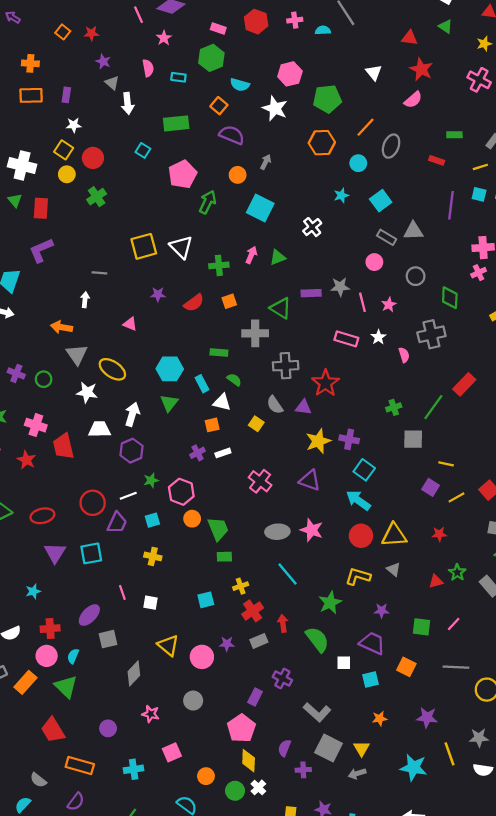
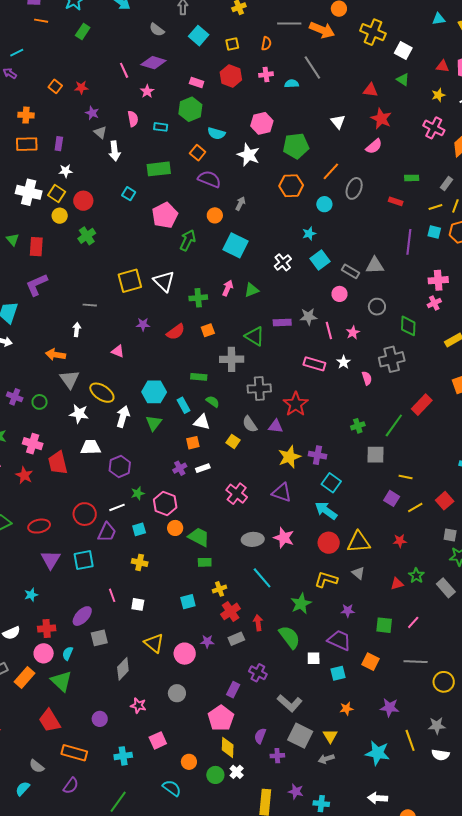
white cross: (22, 165) -> (29, 192), moved
cyan square: (381, 201) -> (320, 260), moved
white arrow: (132, 414) -> (123, 417), moved
green trapezoid: (218, 529) -> (199, 537), turned -40

